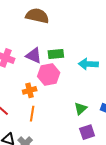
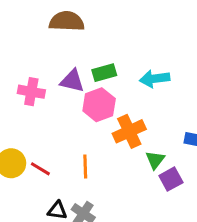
orange cross: (30, 90) -> (129, 131), moved, size x1.5
green triangle: (81, 109) -> (155, 160), moved

